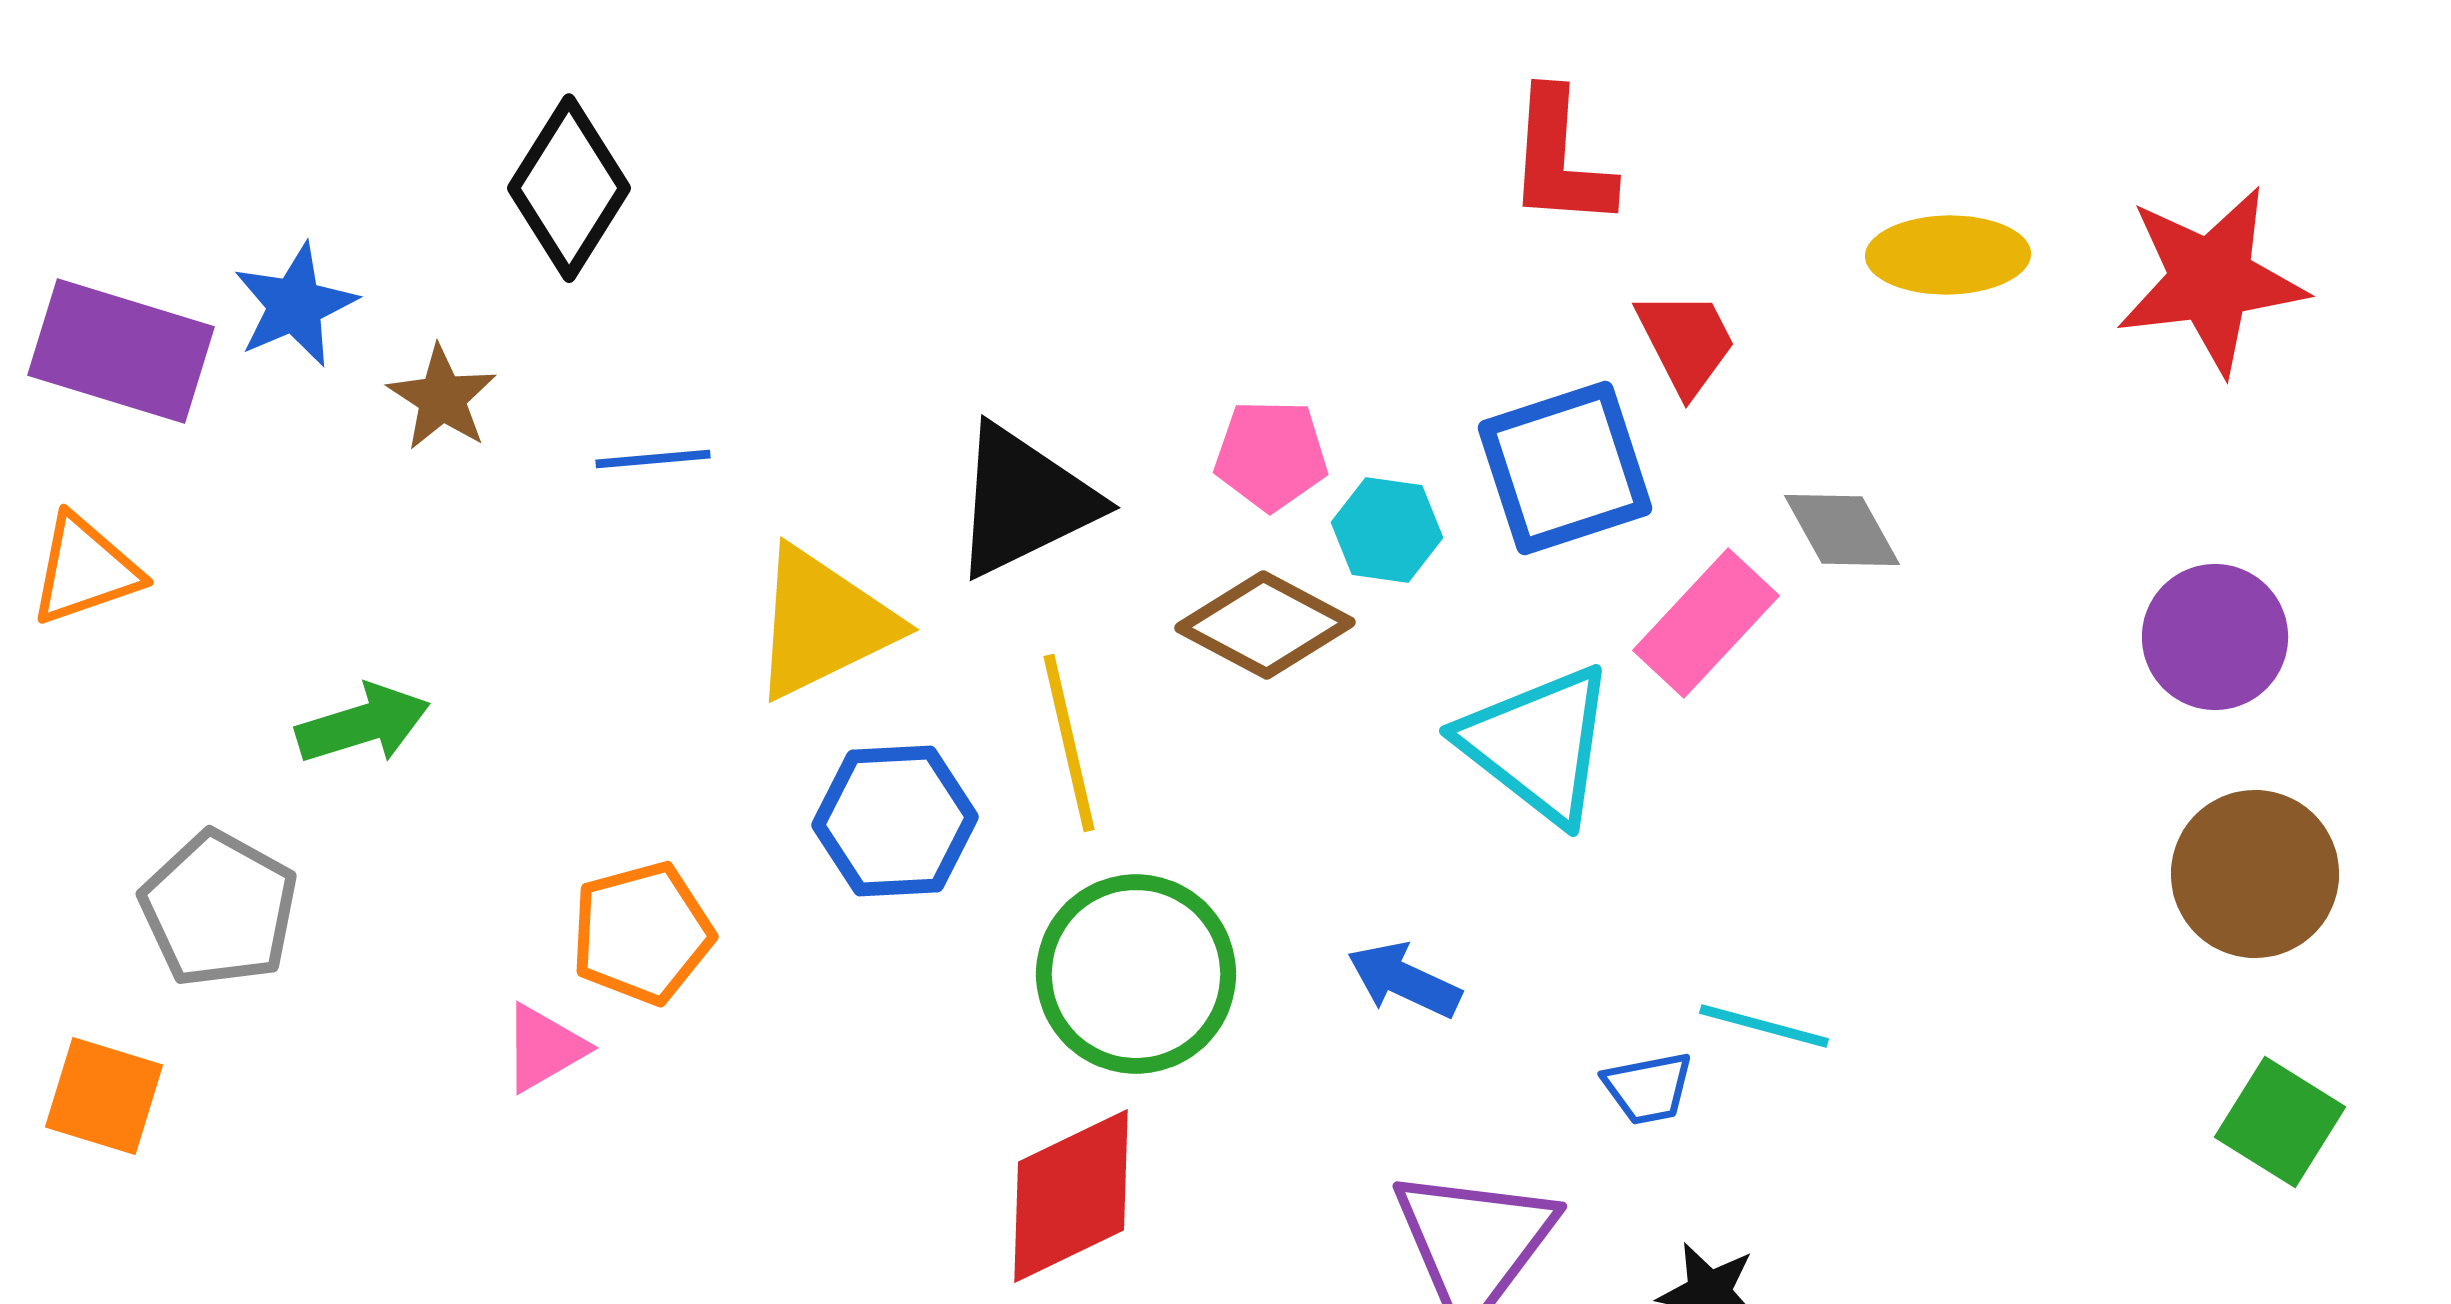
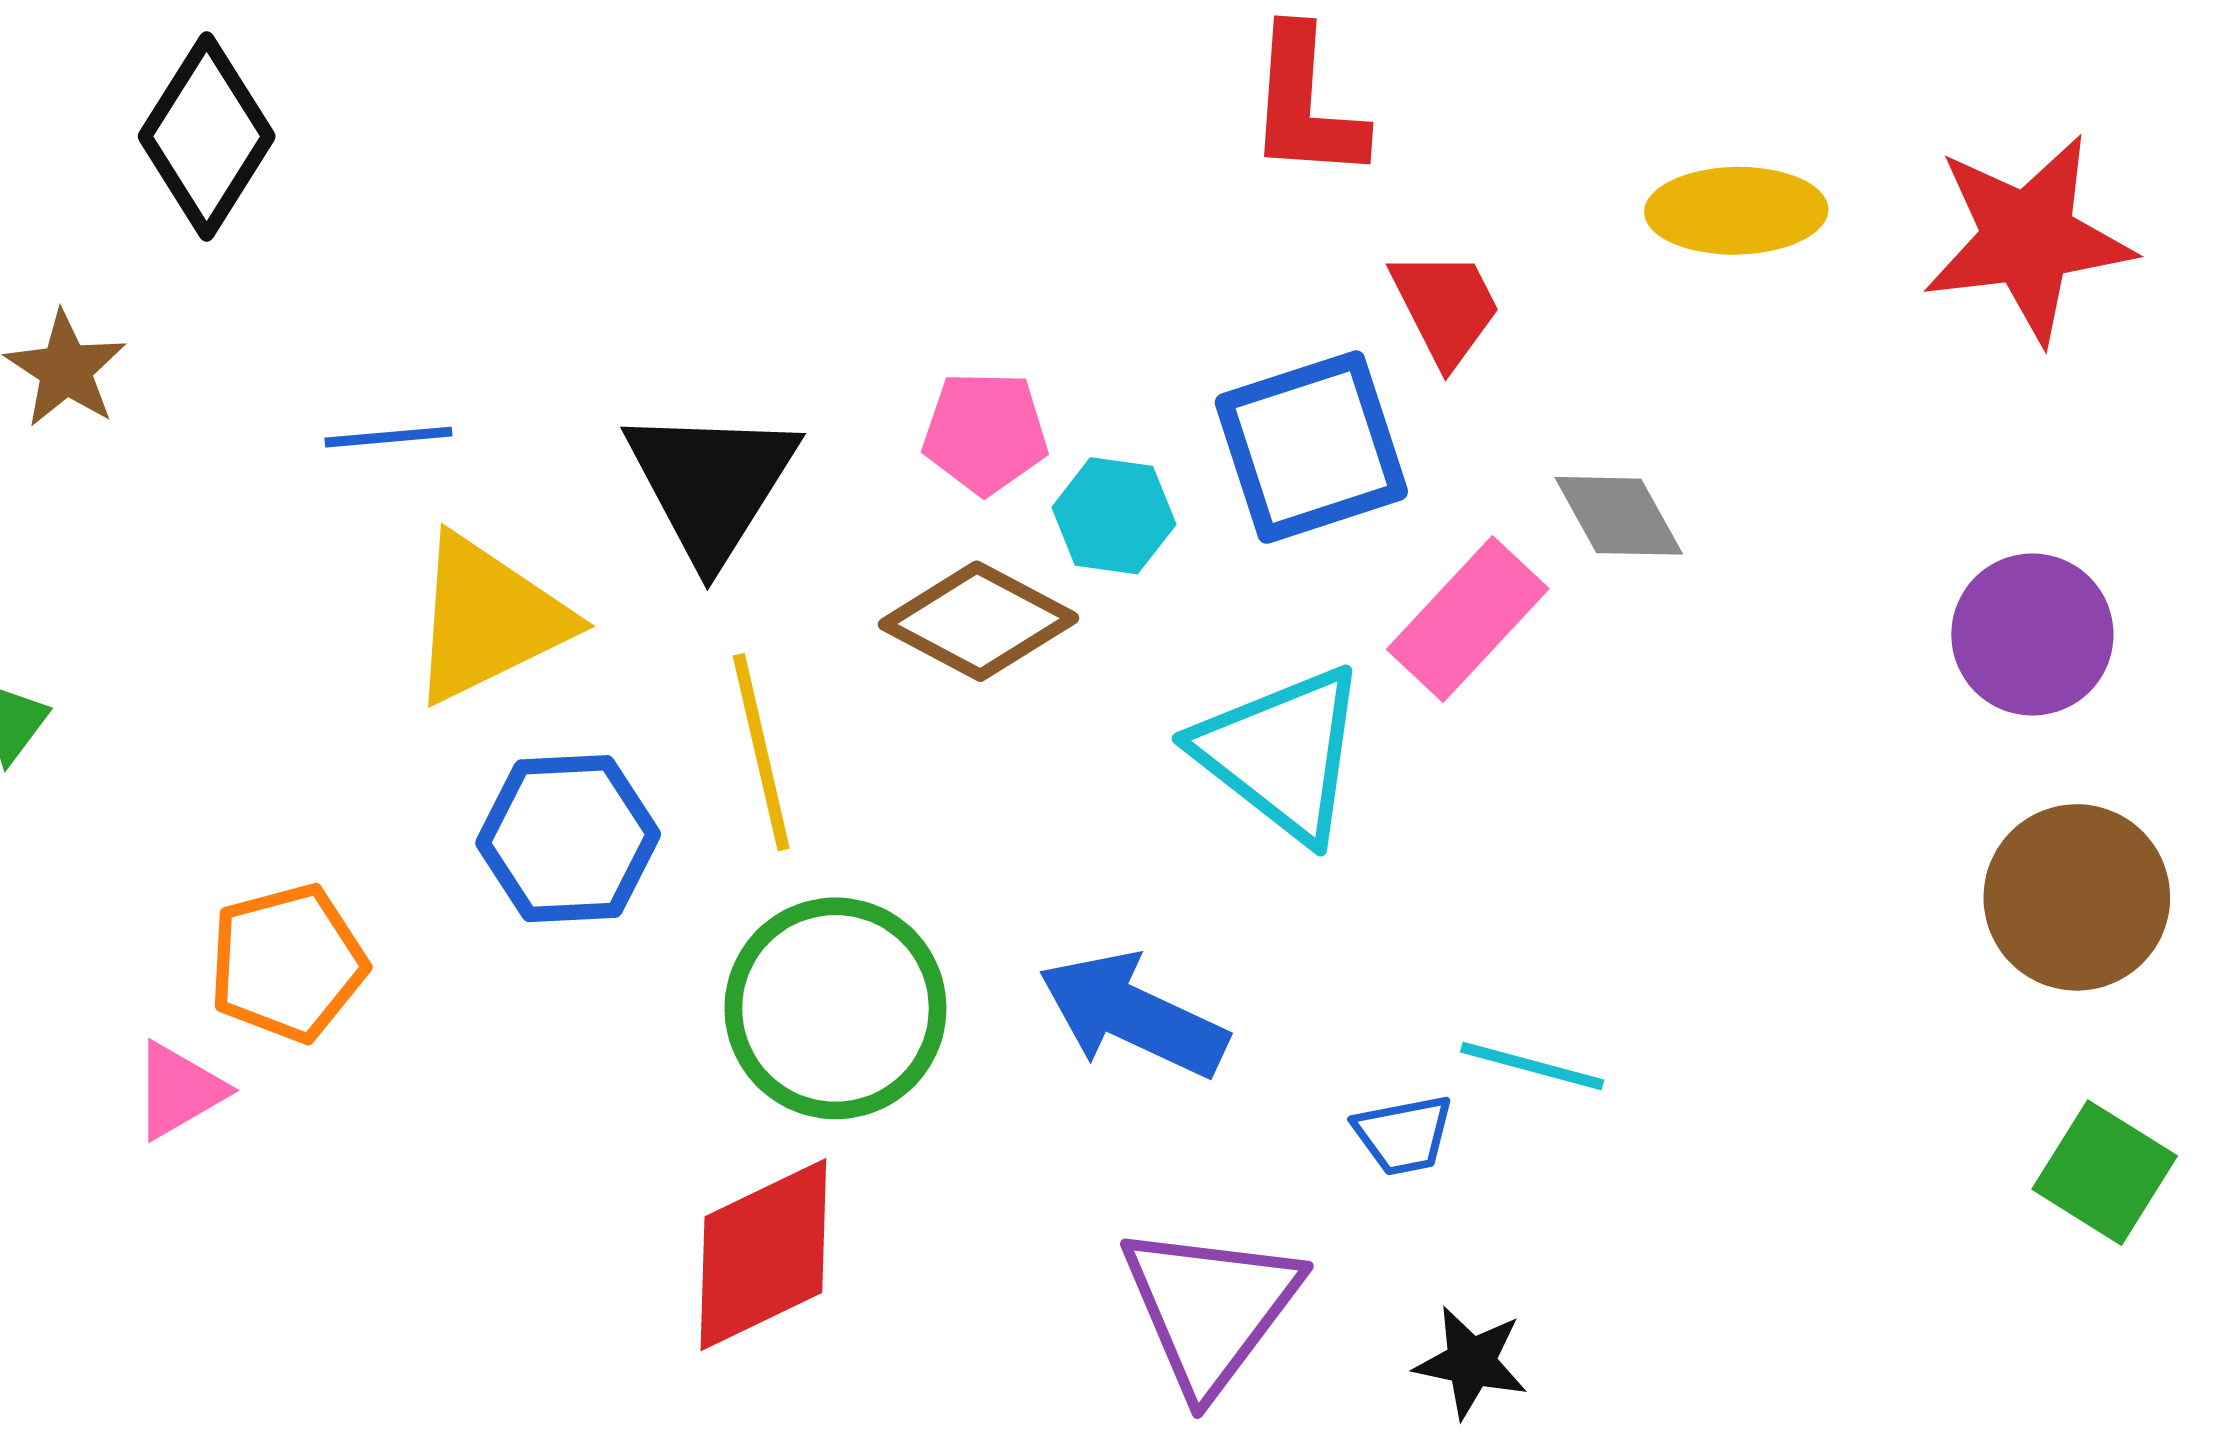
blue line: (653, 459) -> (388, 437), moved
black triangle: (1024, 501) -> (711, 484), turned -32
blue arrow: (1404, 980) -> (1133, 1015), size x1.5

